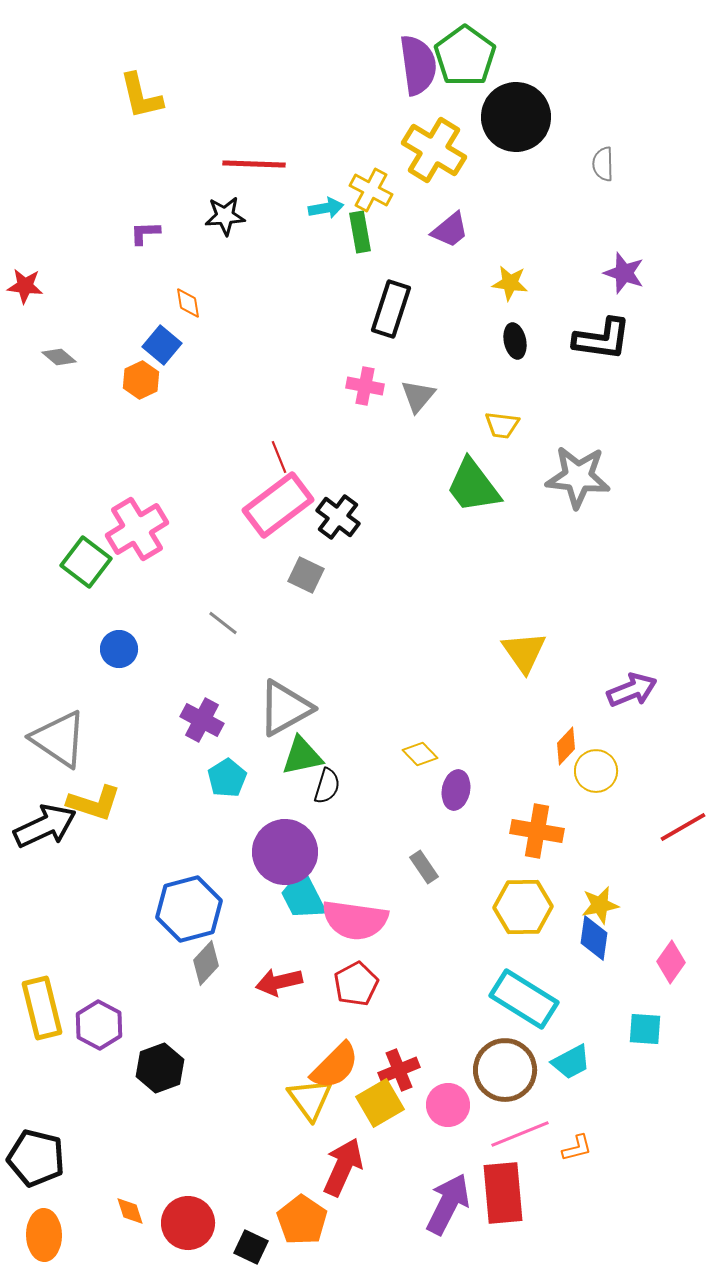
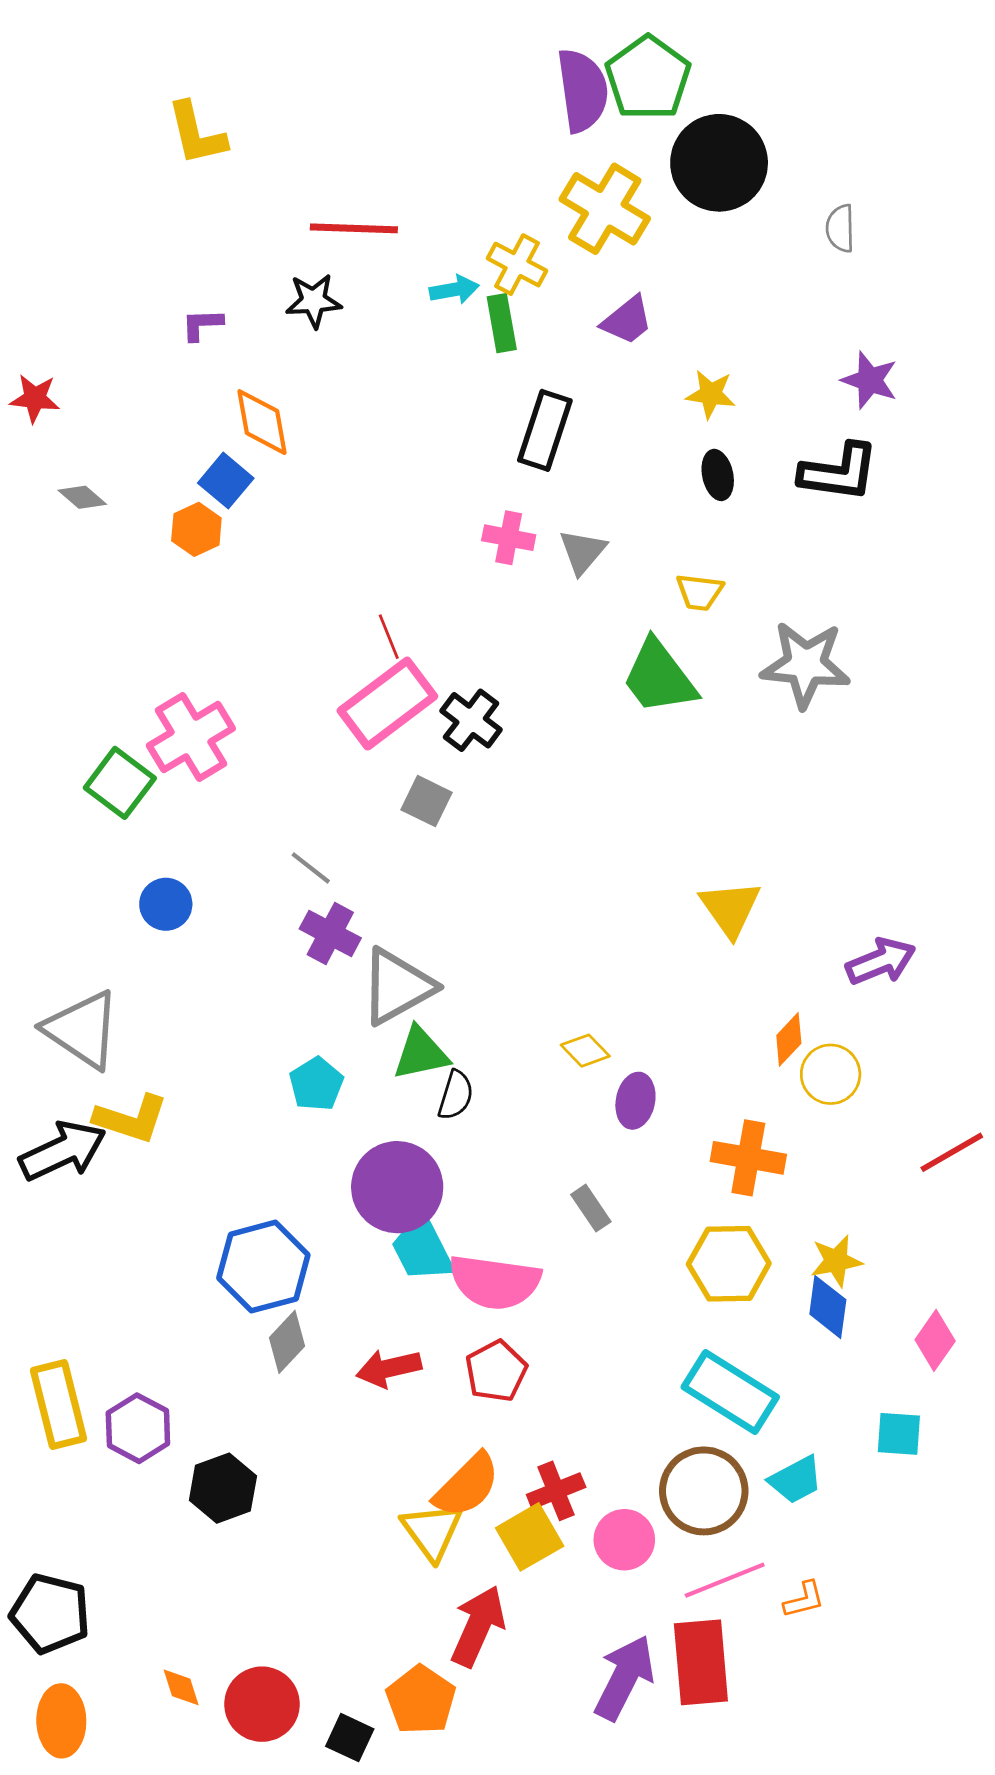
orange diamond: (188, 303) -> (262, 422), size x1.6
purple cross: (202, 720) -> (330, 933), moved

